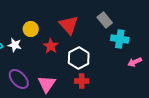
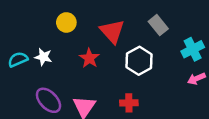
yellow circle: (31, 29) -> (66, 22), moved
cyan cross: (120, 39) -> (193, 49), moved, turned -36
white hexagon: (79, 58) -> (139, 61), moved

